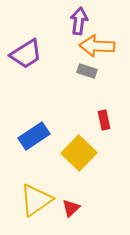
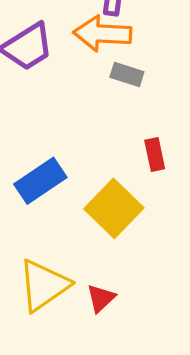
orange arrow: (97, 46) -> (102, 34), moved

